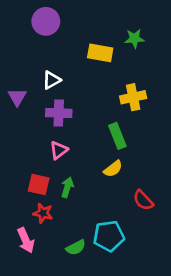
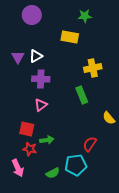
green star: (135, 39) -> (85, 16), moved
purple triangle: (17, 97) -> (18, 57), moved
yellow semicircle: (113, 169) -> (109, 118), moved, turned 88
green arrow: (67, 187) -> (47, 140), moved, turned 64
red semicircle: (143, 200) -> (90, 144), moved, turned 77

